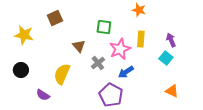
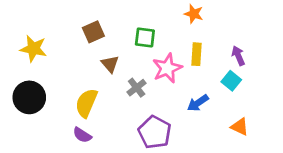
brown square: (55, 18) -> (93, 32), moved
black circle: (21, 70) -> (29, 97), size x1.5
blue arrow: (126, 72) -> (198, 103), moved
purple semicircle: (43, 95) -> (82, 135), moved

